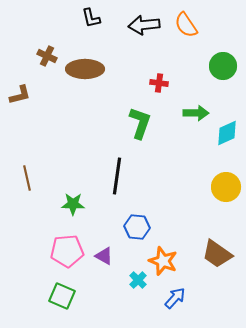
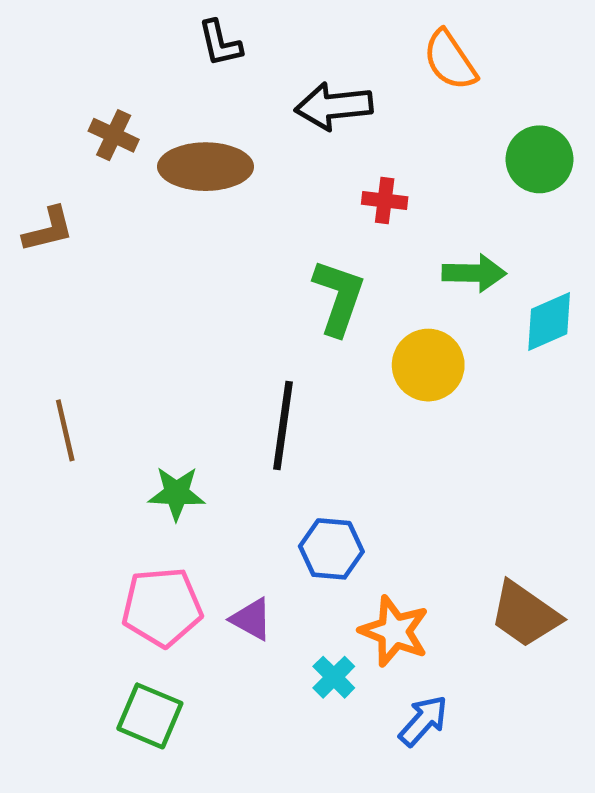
black arrow: (144, 25) -> (334, 106), moved
yellow circle: (226, 187) -> (428, 365), moved

